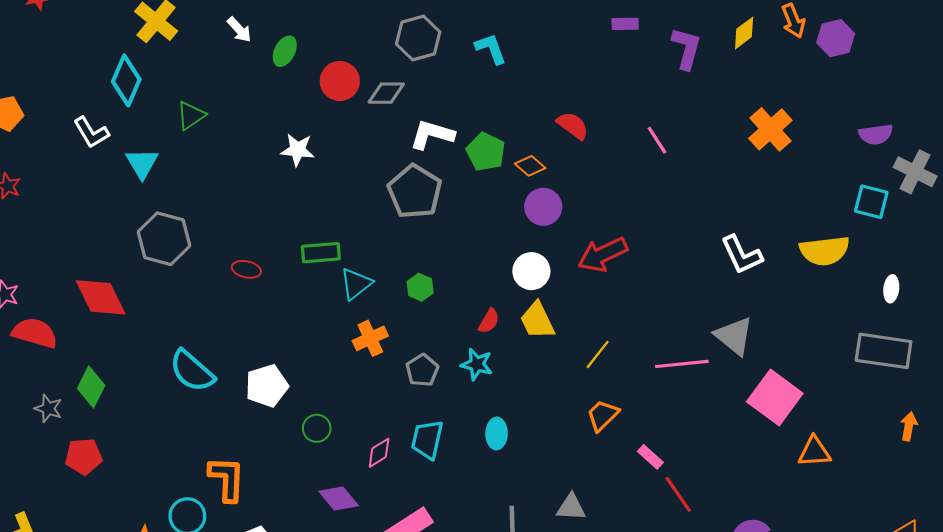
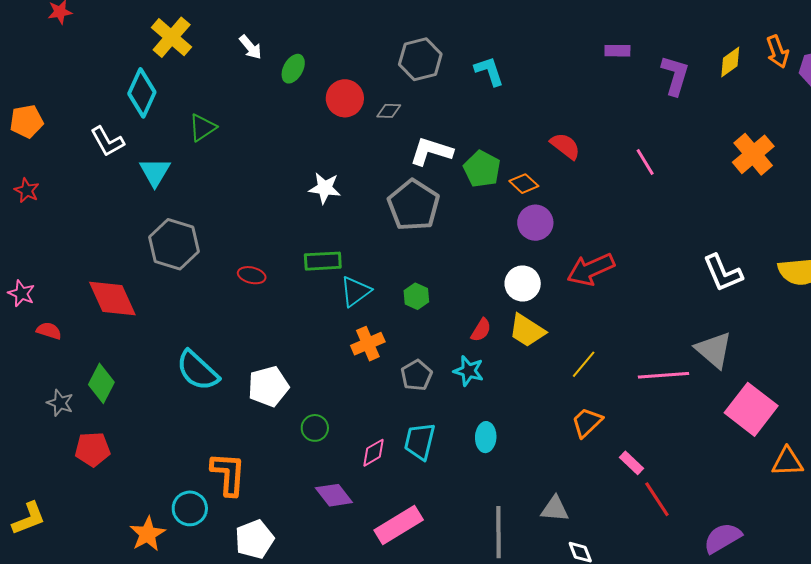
gray diamond: (386, 93) -> (389, 111), size x0.7
white star: (298, 150) -> (325, 188), moved
yellow trapezoid: (537, 320) -> (527, 331), turned -33
red semicircle: (35, 333) -> (49, 331), size x0.6

